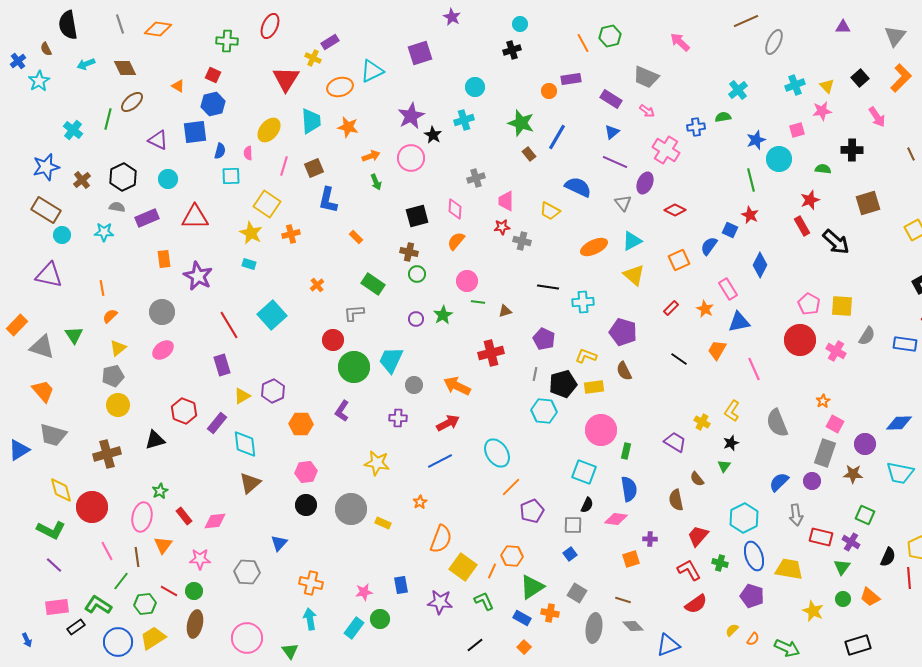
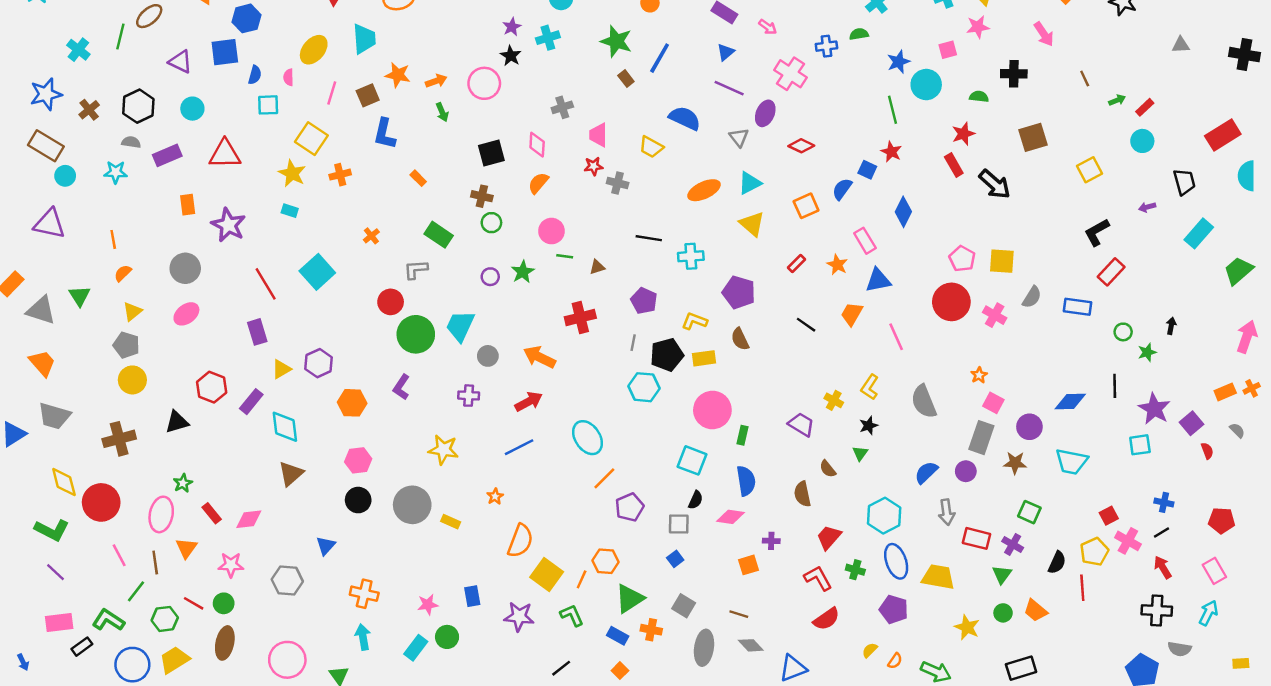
purple star: (411, 116) -> (512, 27), moved, size x0.6
orange star: (348, 127) -> (398, 75), moved
gray pentagon: (113, 376) -> (126, 345), turned 30

